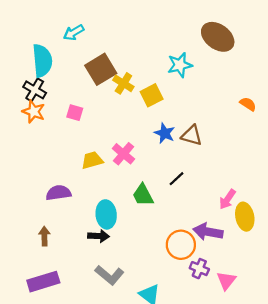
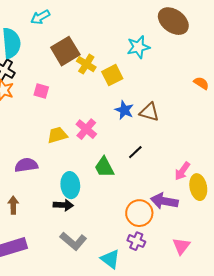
purple cross: (199, 269) -> (136, 241), moved

